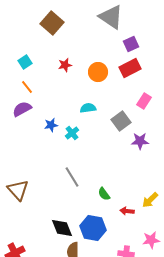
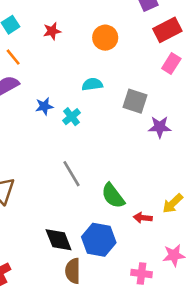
red star: (65, 65) -> (52, 31), moved
red rectangle: (130, 68) -> (167, 30), moved
pink rectangle: (144, 101) -> (171, 64), moved
gray square: (121, 121) -> (135, 101), turned -36
green semicircle: (104, 194) -> (113, 196), size x1.5

